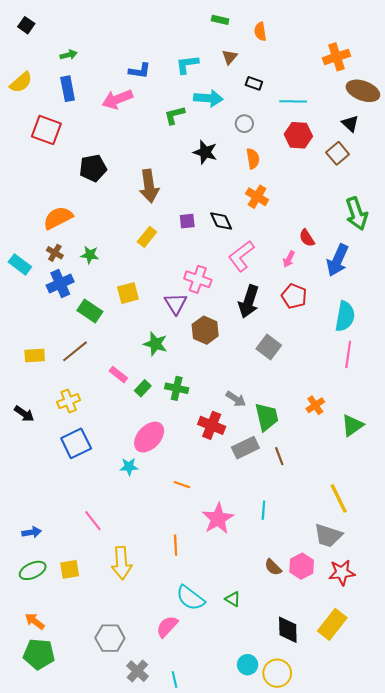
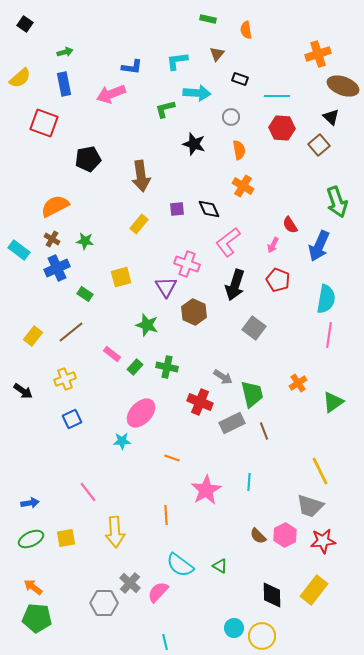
green rectangle: (90, 311) -> (85, 294), size x0.7
yellow rectangle: (35, 355) -> (33, 336), turned -48
blue square: (76, 443) -> (72, 419), size x0.7
gray cross: (137, 671) -> (130, 583), moved

